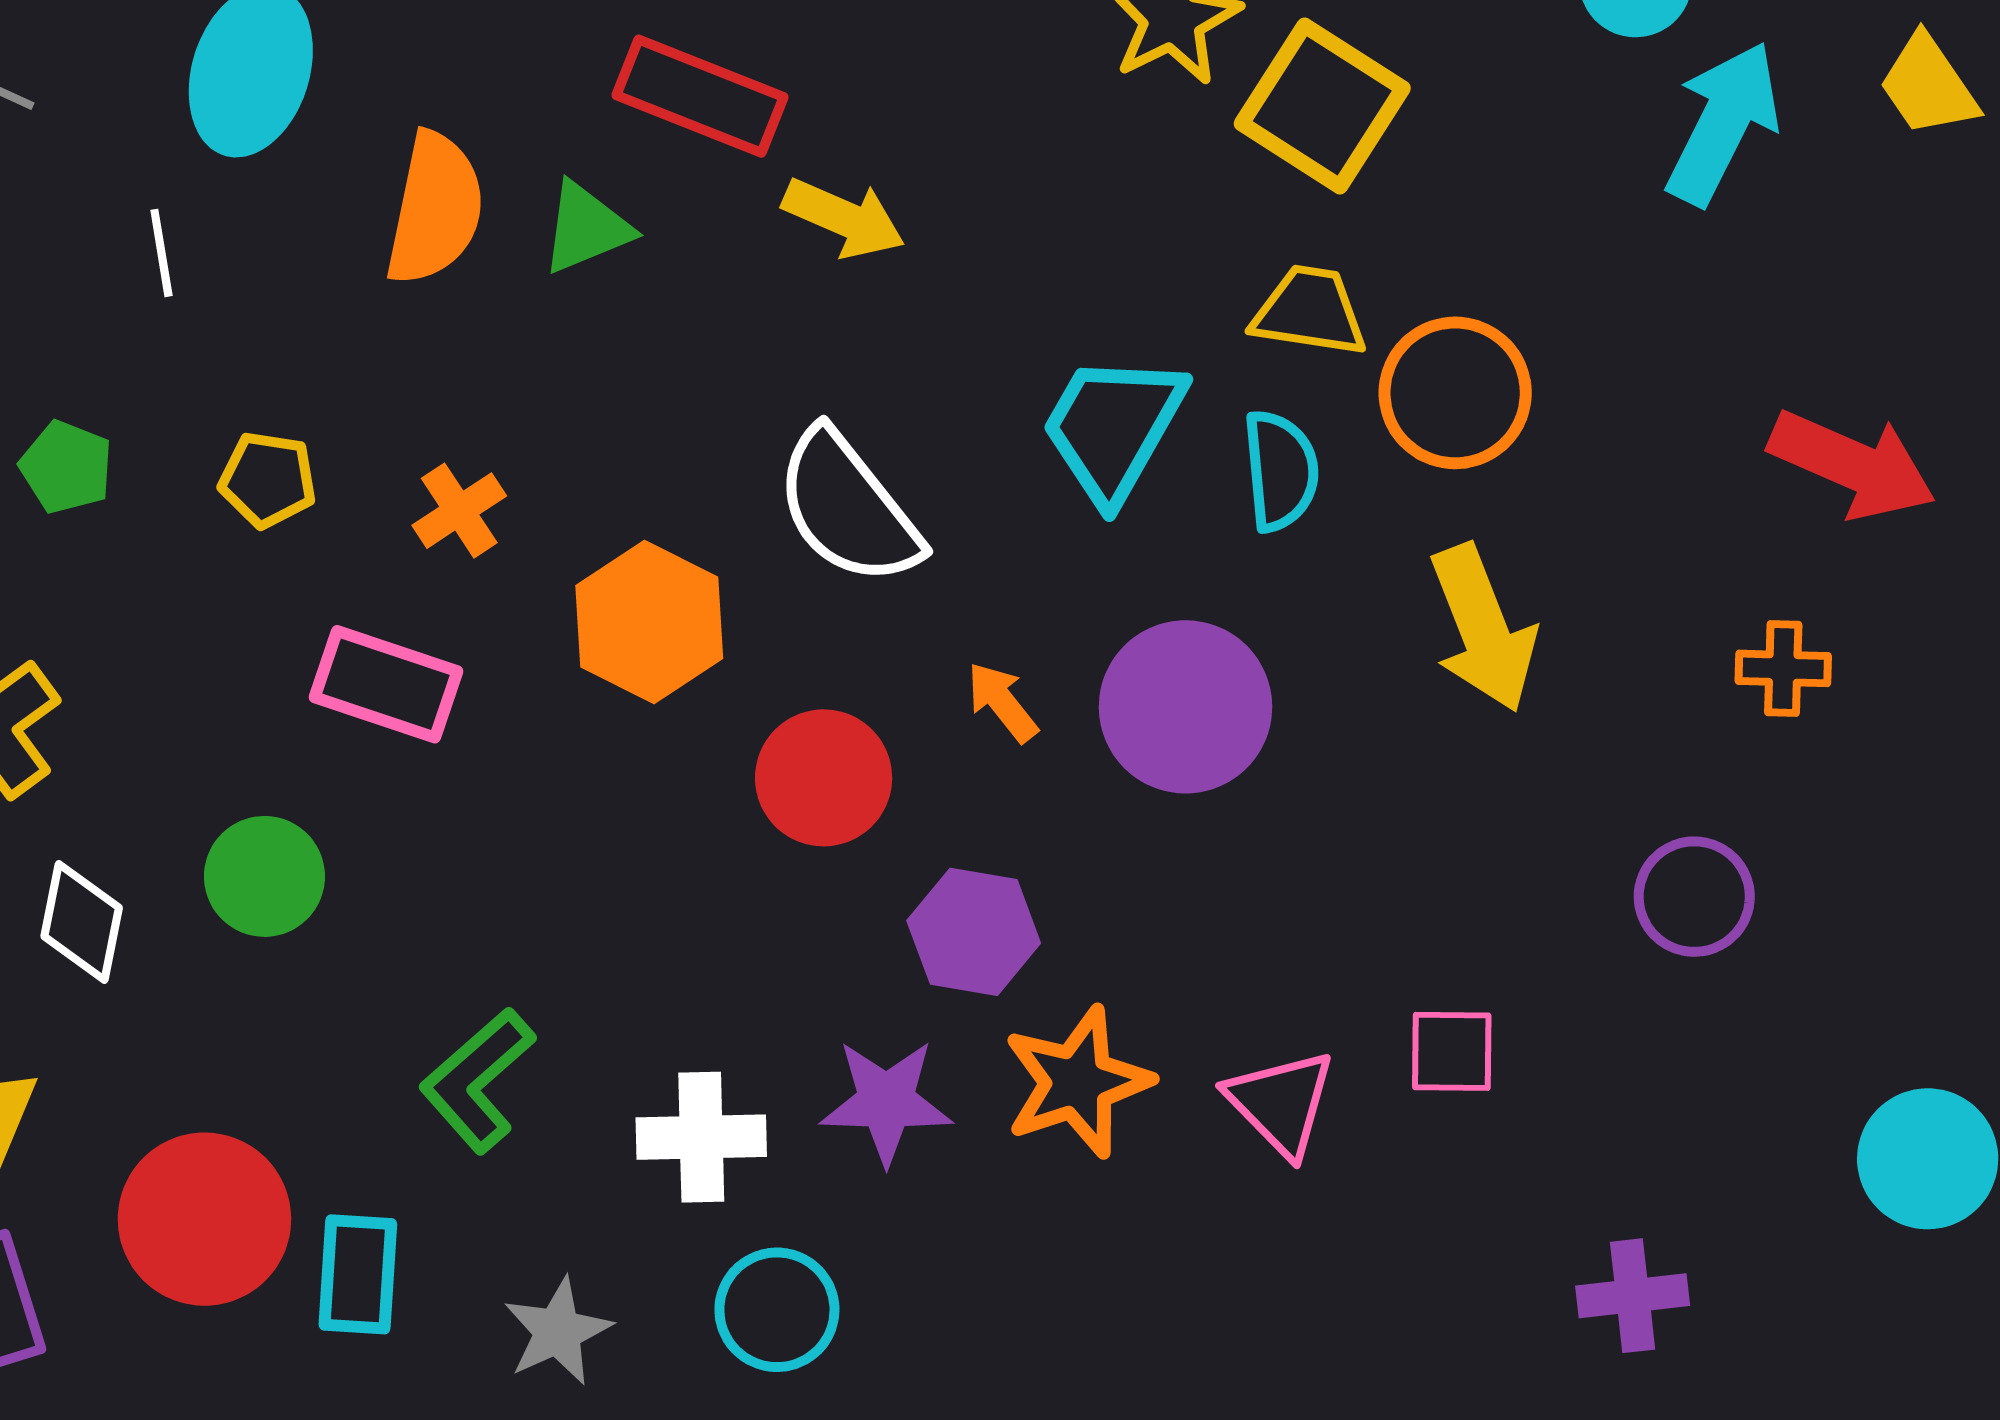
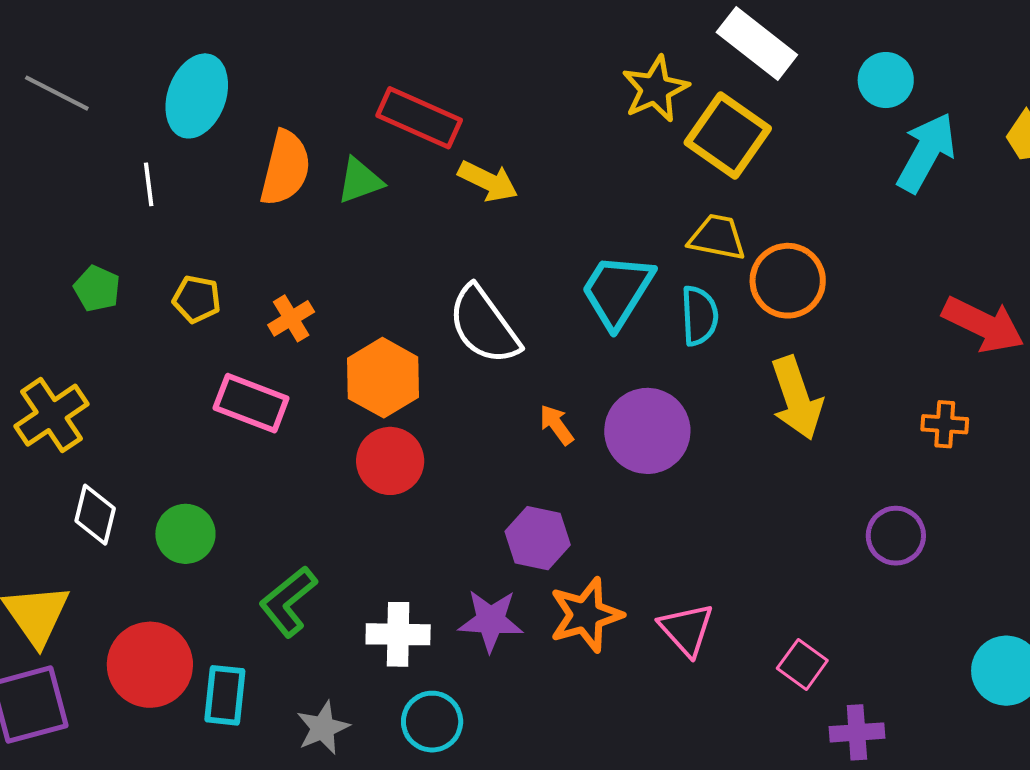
red circle: (824, 778) -> (390, 461), moved
green circle: (264, 876) -> (185, 534), moved
pink square: (1452, 1051) -> (802, 664), moved, turned 33

